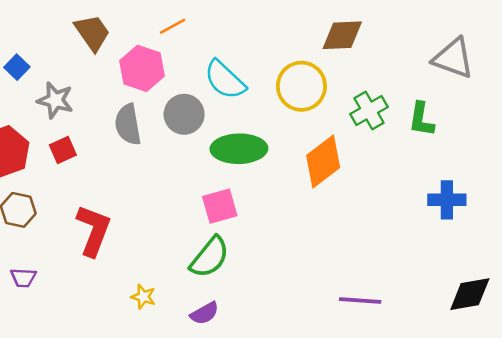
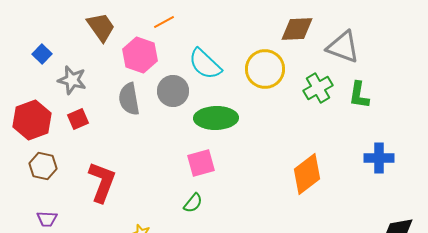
gray triangle: (453, 58) -> (343, 47), moved
orange diamond: (323, 161) -> (307, 174), moved
green semicircle: (210, 257) -> (193, 203), size x0.6

